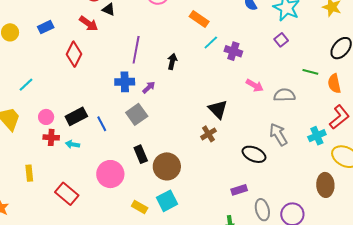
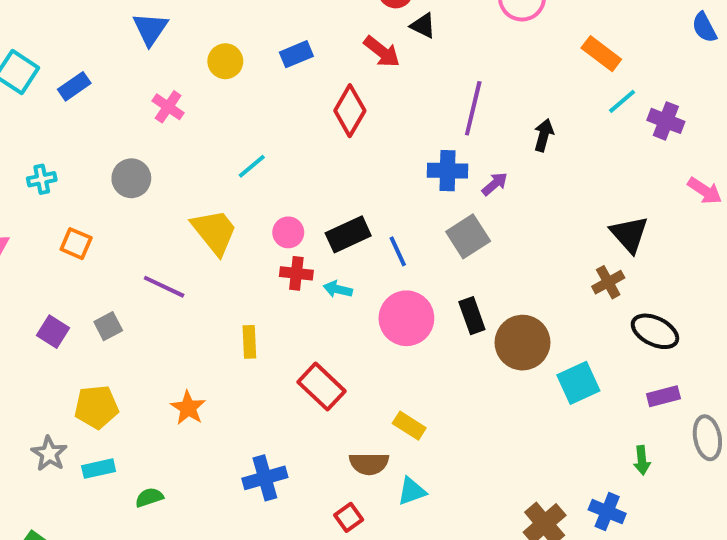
black ellipse: (254, 154) -> (655, 331), moved
pink circle: (110, 174) -> (406, 318), moved
cyan square: (167, 201) -> (578, 383), moved
yellow rectangle: (140, 207) -> (409, 426), moved

